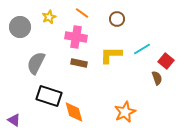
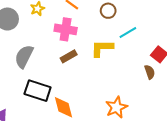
cyan line: (142, 49) -> (128, 33), moved
brown rectangle: (79, 63) -> (69, 56), turned -42

